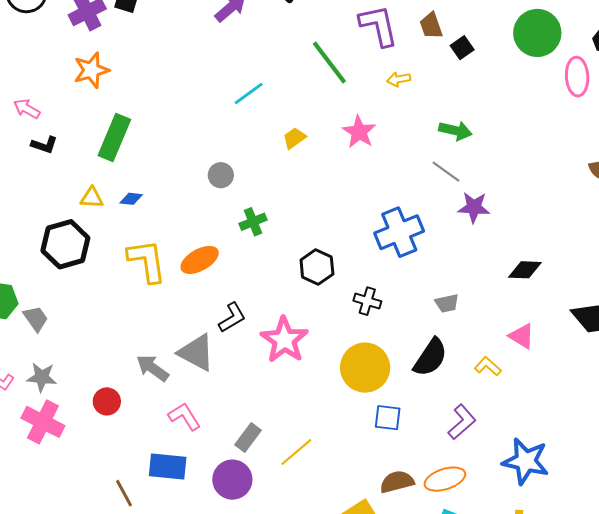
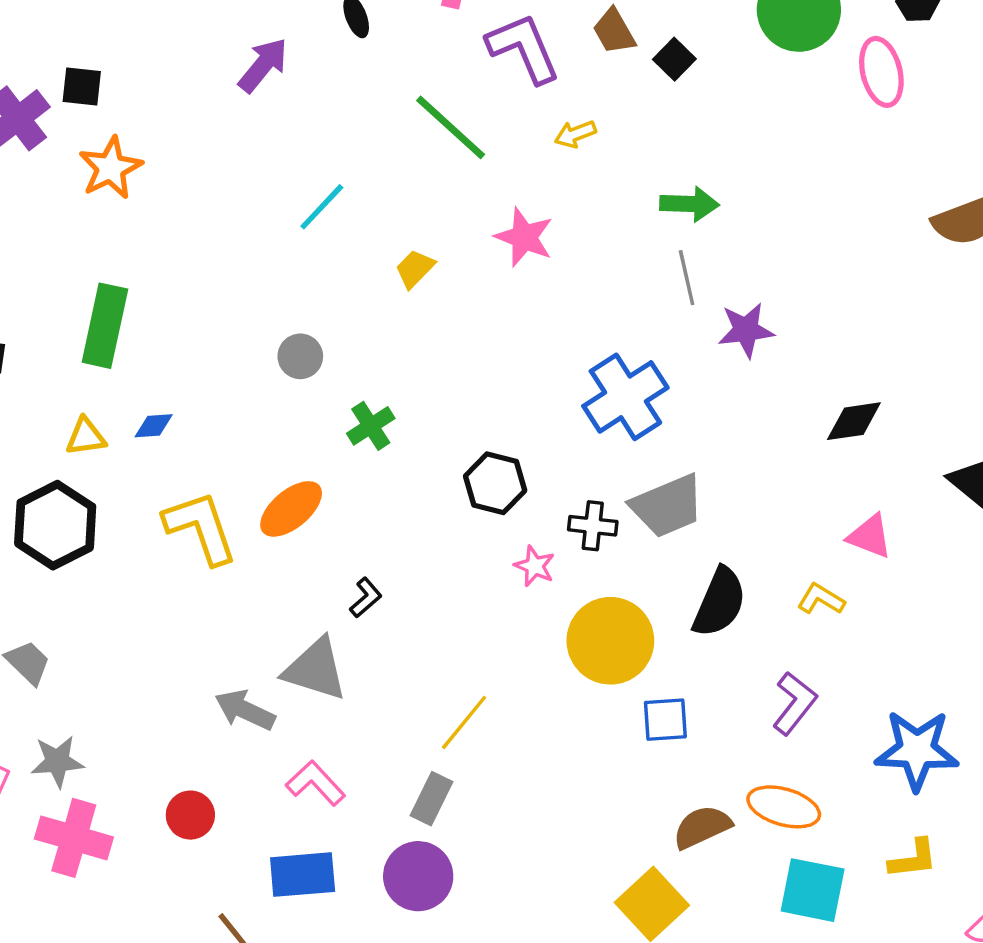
orange star: (91, 70) -> (111, 168), moved
gray line: (446, 172) -> (687, 278), turned 52
gray trapezoid: (447, 303) -> (667, 506), moved, size x1.8
black L-shape: (232, 318) -> (366, 598), size x0.7
pink star: (284, 340) -> (534, 566), moved, size x0.5
red circle: (107, 401) -> (190, 815), moved
yellow line: (296, 452) -> (464, 722), moved
orange ellipse: (445, 479) -> (784, 807), turned 45

